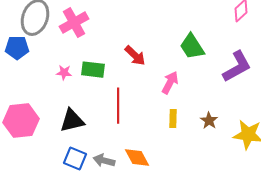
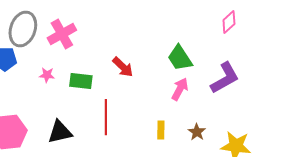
pink star: (64, 73) -> (47, 75), moved
pink arrow: (170, 83) -> (180, 89), moved

